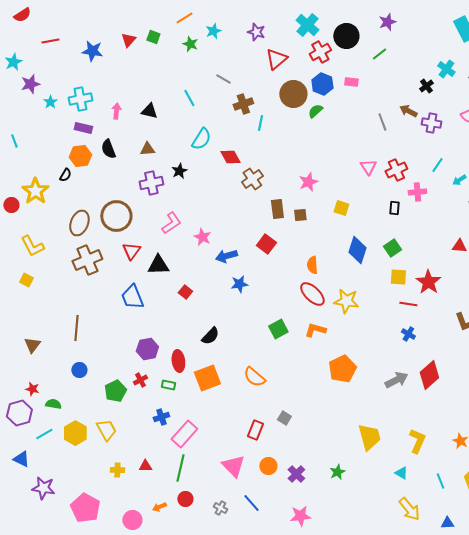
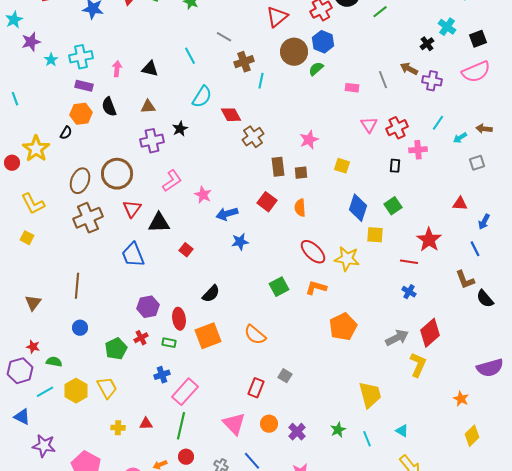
pink rectangle: (351, 82) -> (352, 88), moved
orange semicircle: (312, 265) -> (300, 208), moved
yellow square: (398, 277) -> (375, 235), moved
yellow L-shape: (417, 441) -> (418, 365), moved
cyan line: (440, 481) -> (367, 439), moved

